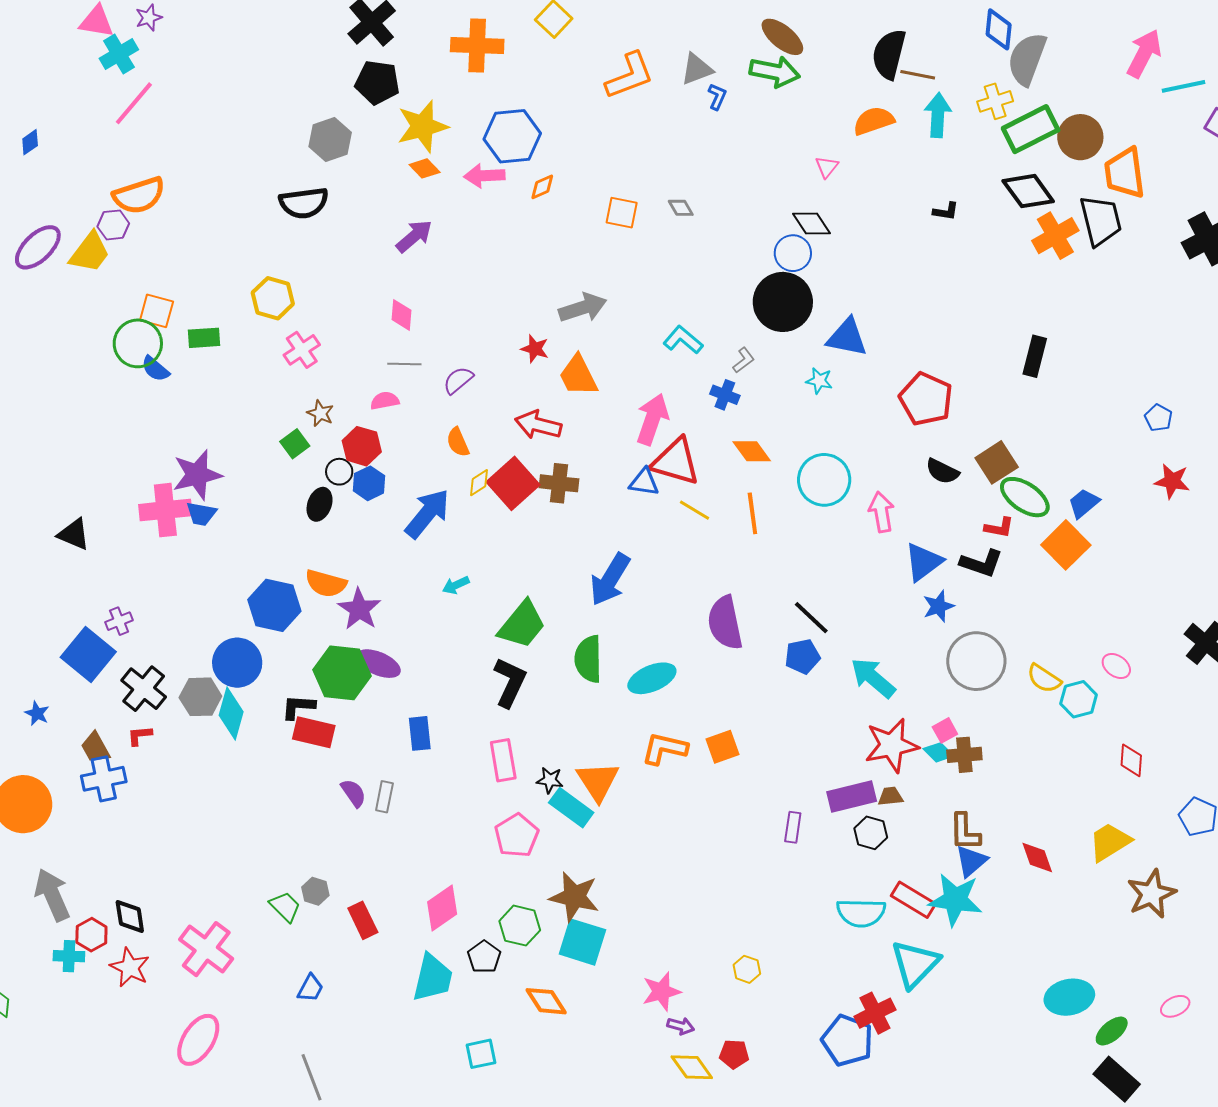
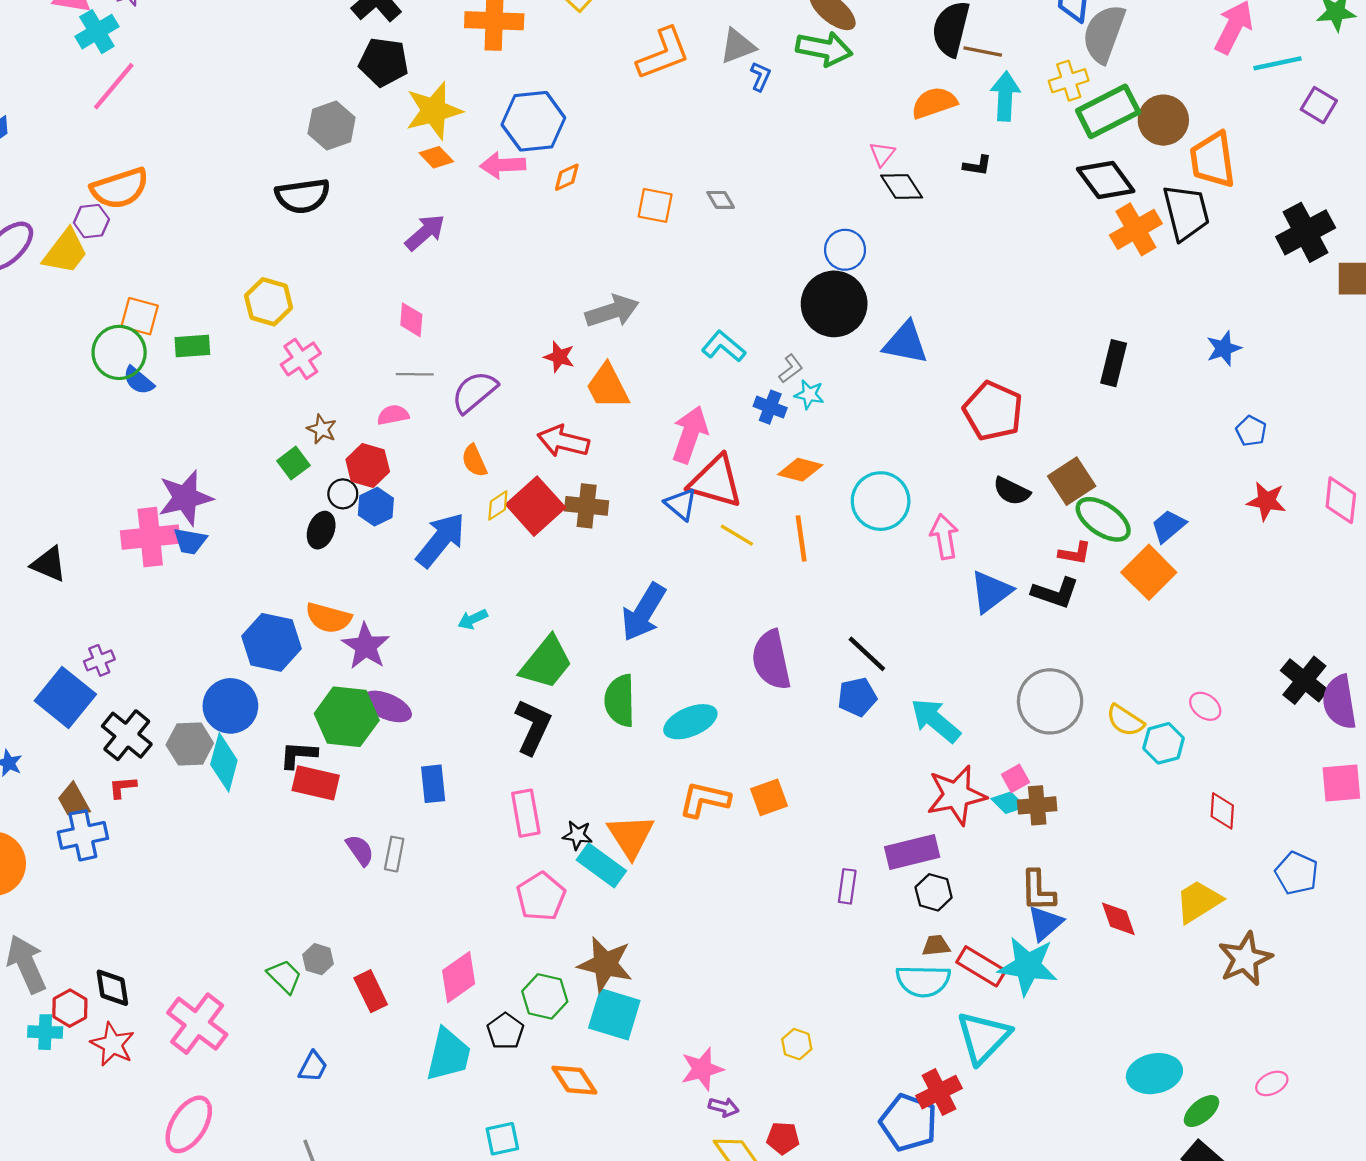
black L-shape: (946, 211) -> (977, 166), moved
black diamond: (811, 224) -> (902, 186), moved
purple semicircle: (458, 380) -> (474, 392), size x1.4
cyan star: (819, 381) -> (809, 394), moved
orange diamond: (752, 451) -> (800, 470), turned -39
blue triangle: (644, 482) -> (681, 504), turned 32
blue star: (939, 606) -> (1224, 348), moved
brown trapezoid: (891, 796) -> (936, 946), moved

